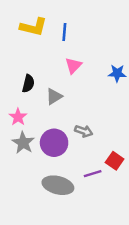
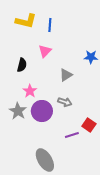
pink triangle: (73, 66) -> (45, 51), moved
gray triangle: (54, 96) -> (66, 75), moved
pink star: (18, 117) -> (30, 91), moved
gray ellipse: (58, 185) -> (45, 160), moved, turned 45

